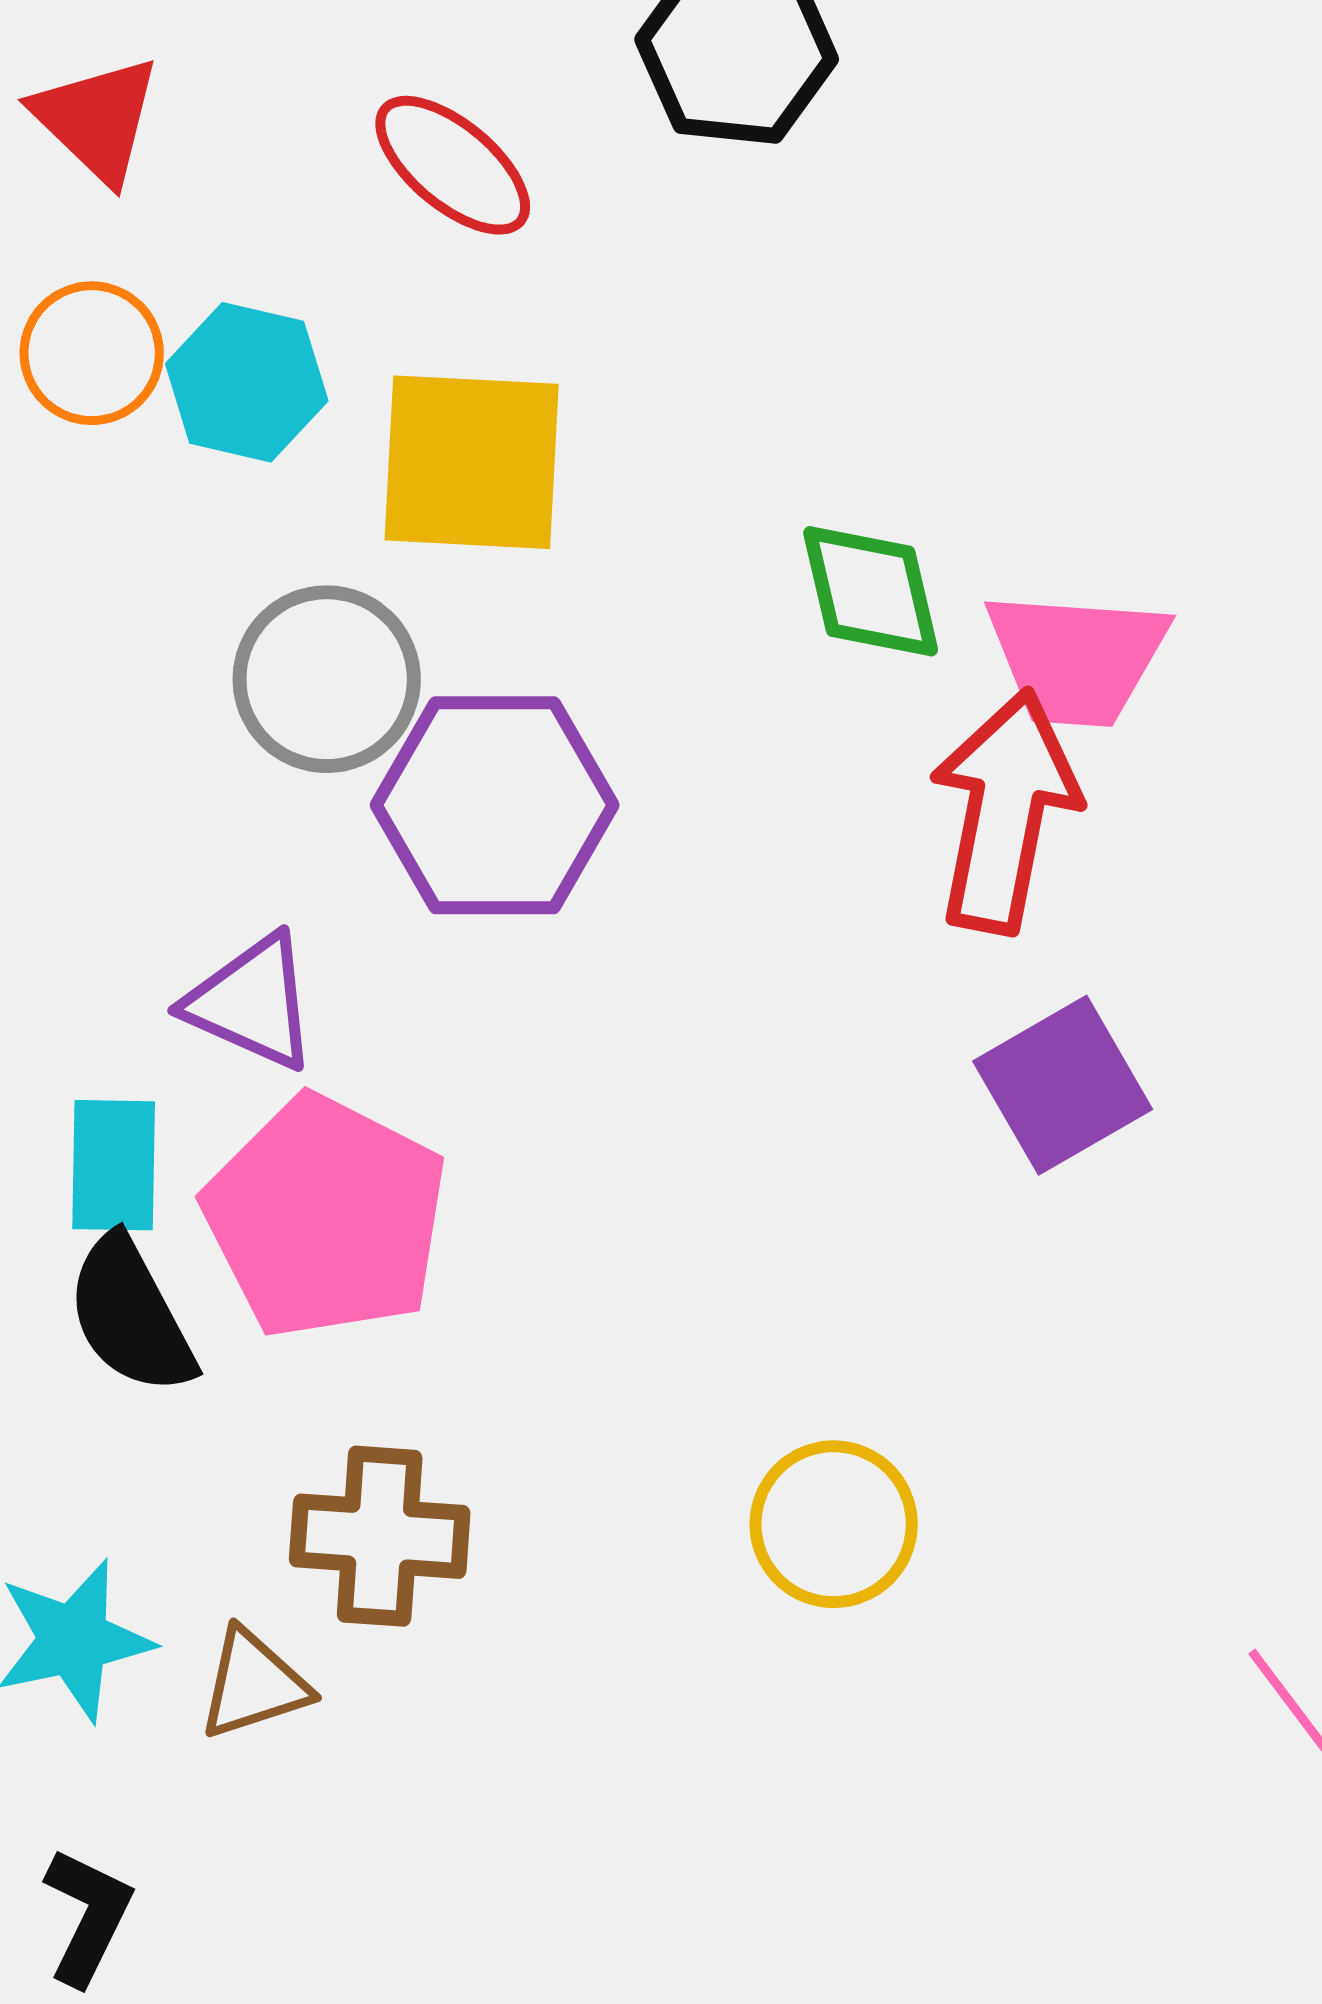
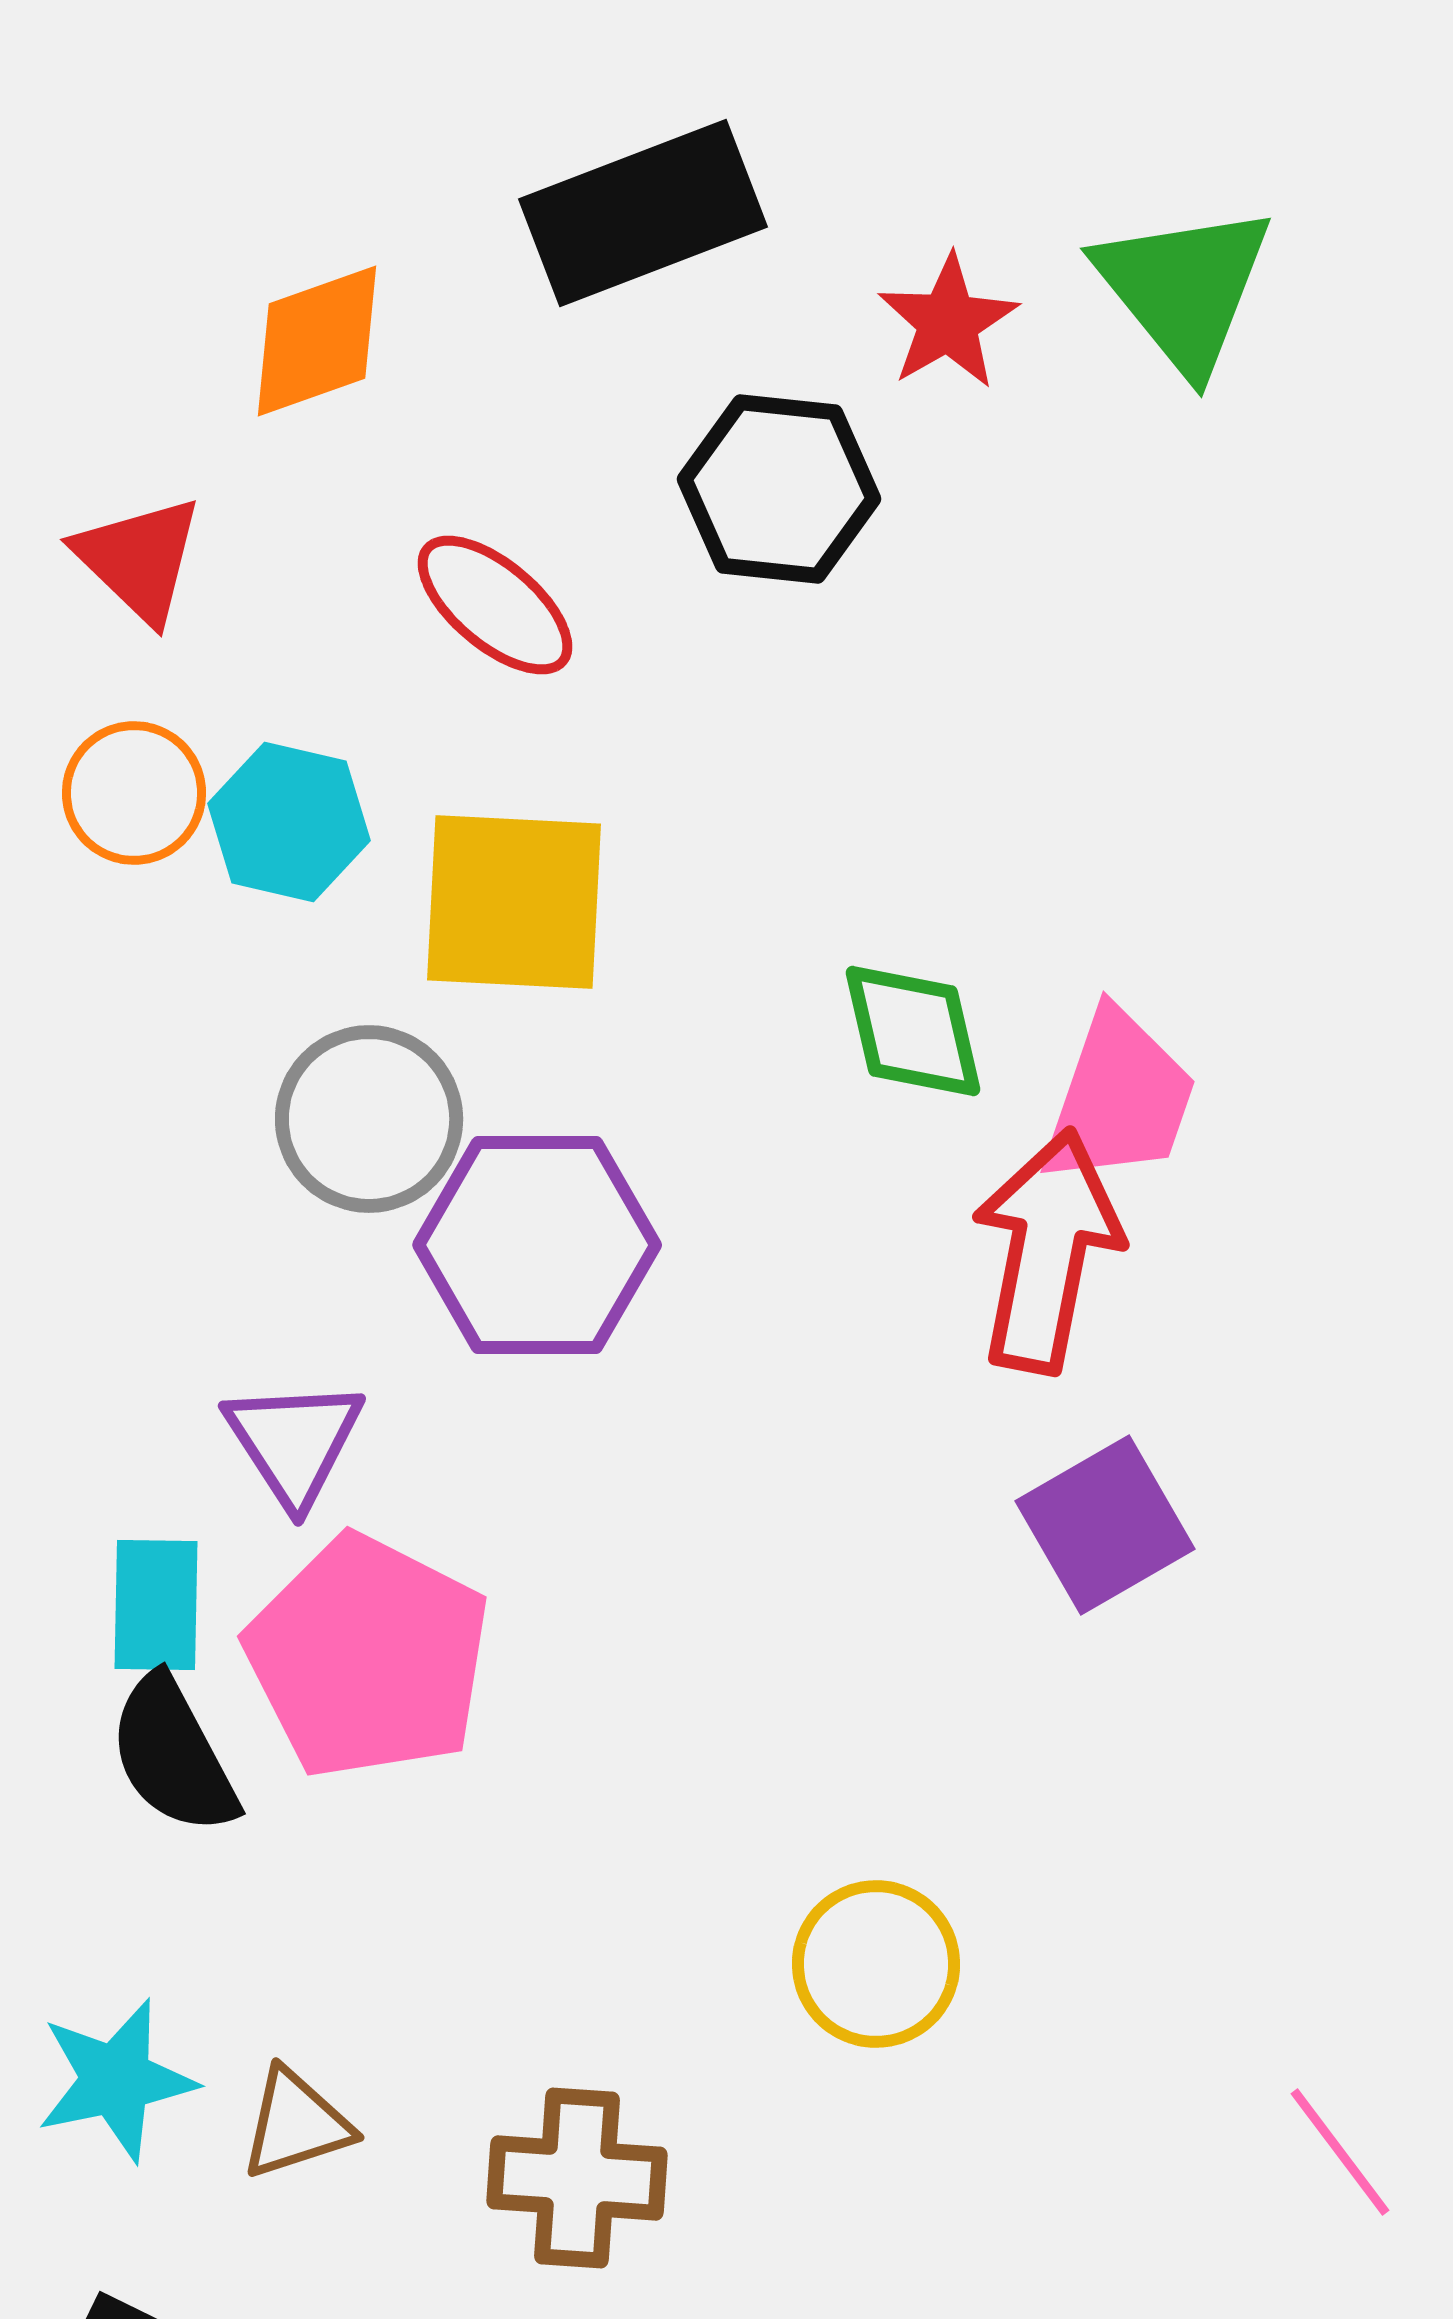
pink trapezoid: (1077, 658) -> (1119, 1098), turned -75
purple triangle: (252, 1002) -> (294, 1442), turned 33
brown cross: (380, 1536) -> (577, 2178), moved

